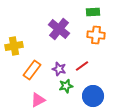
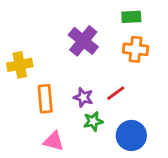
orange rectangle: (32, 70) -> (45, 99), turned -42
pink triangle: (38, 100) -> (54, 141), turned 42

